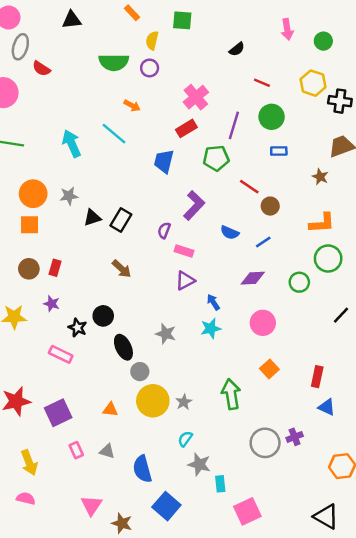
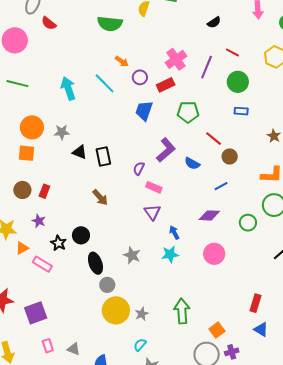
purple circle: (150, 68) -> (140, 77), moved
purple line: (234, 125) -> (207, 67), moved
black triangle: (92, 218) -> (80, 152), turned 35
black rectangle: (121, 220) -> (103, 156), turned -48
blue semicircle: (230, 233) -> (192, 163), moved
purple triangle: (185, 281) -> (152, 212), turned -42
orange square: (269, 369) -> (217, 330), moved
orange triangle: (110, 410) -> (22, 248), moved, turned -40

